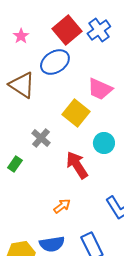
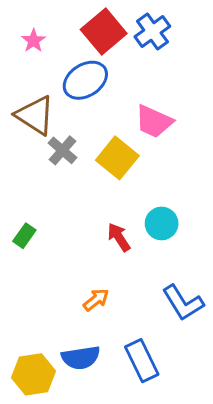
gray cross: (41, 138) -> (62, 150), moved
cyan circle: (104, 143) -> (162, 223), moved
red arrow: (77, 165) -> (119, 237), size x0.7

